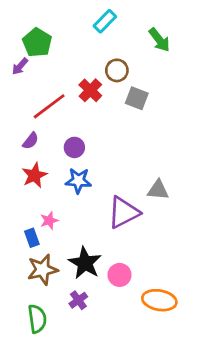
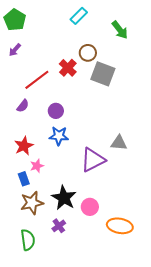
green pentagon: (37, 43) -> (15, 20), moved
gray square: (137, 98) -> (103, 74), size x1.4
red star: (35, 175) -> (24, 146), moved

